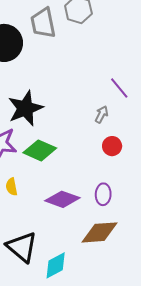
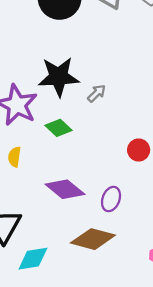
gray arrow: (102, 114) -> (97, 93), moved
green diamond: (40, 150) -> (59, 128), size x0.7

